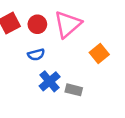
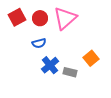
orange square: (99, 53) -> (91, 58), moved

